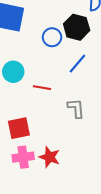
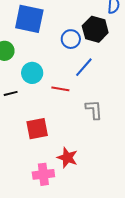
blue line: (77, 64) -> (84, 67), moved
pink cross: (23, 157) -> (43, 174), moved

